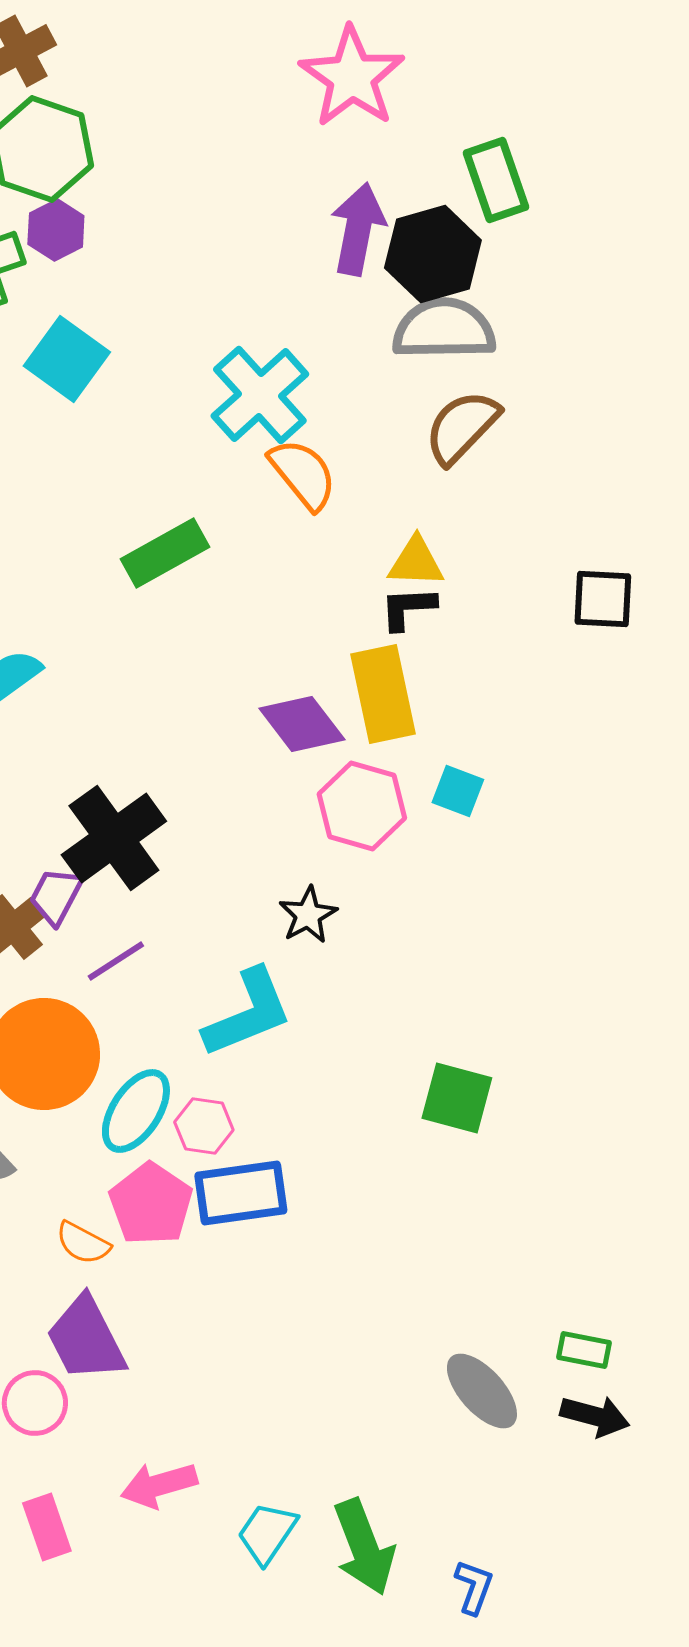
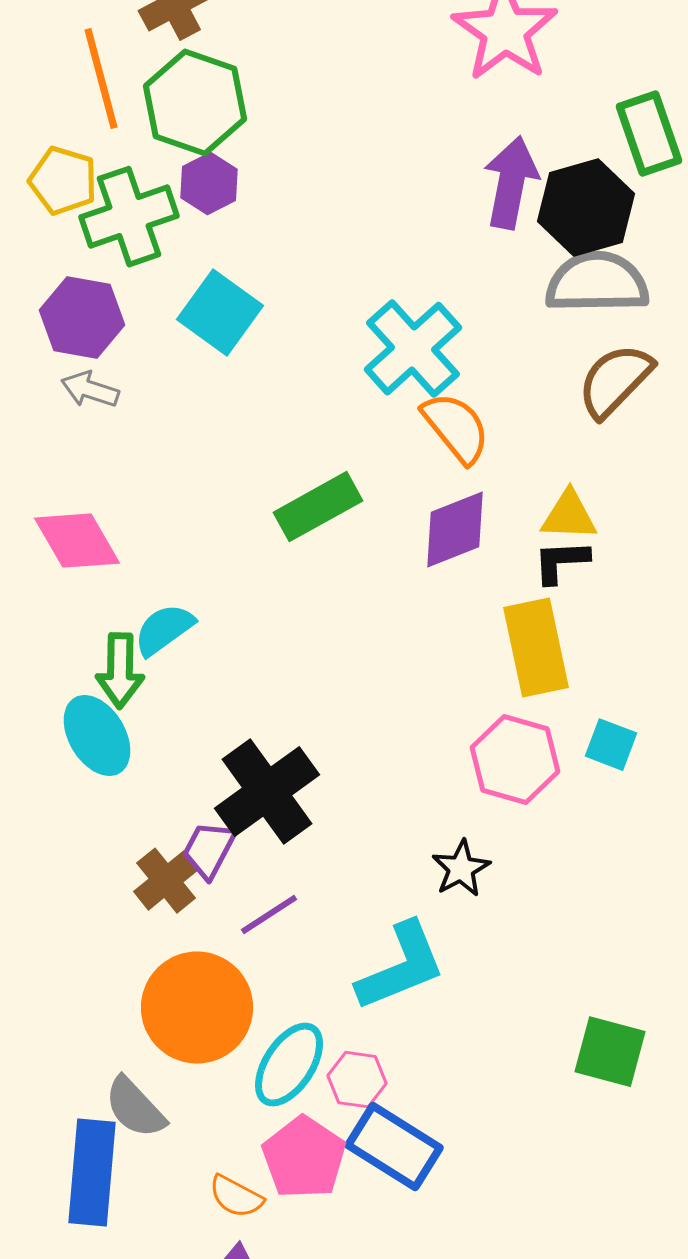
purple diamond: (302, 724) -> (455, 530), moved, turned -74
blue rectangle: (241, 1193) -> (394, 1147), turned 40

